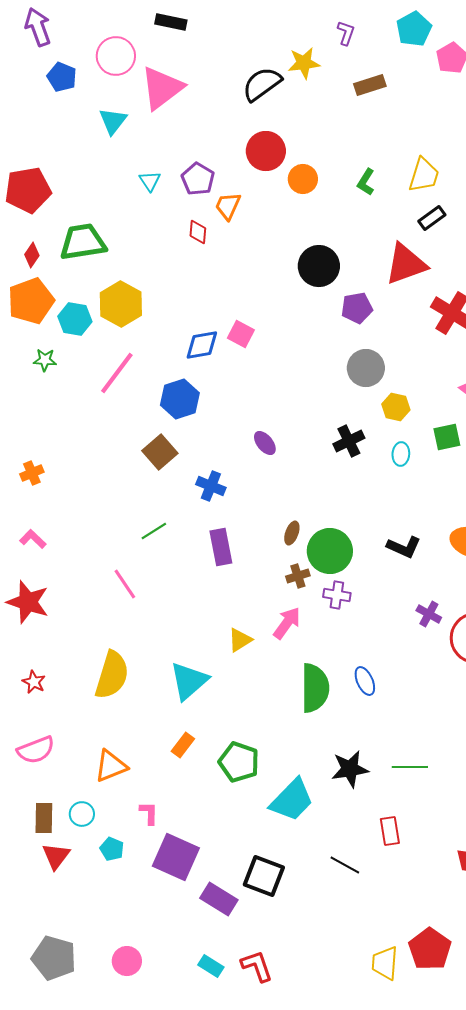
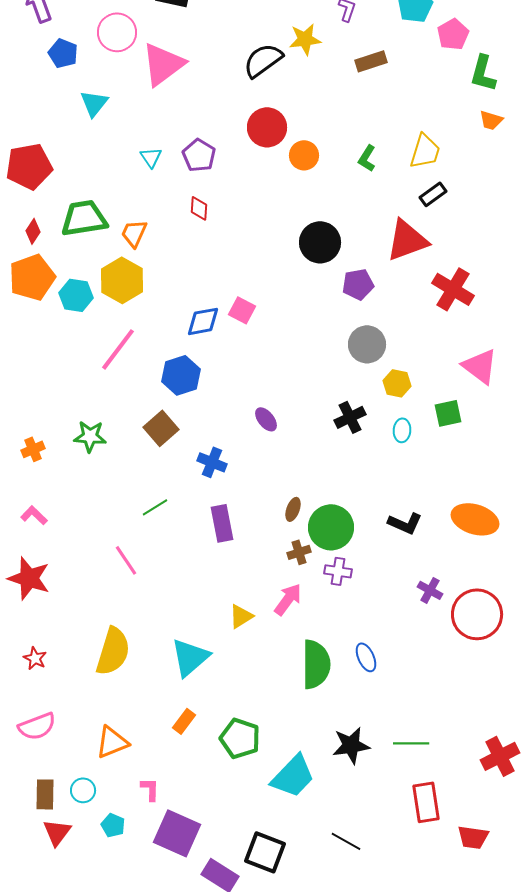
cyan triangle: (113, 121) -> (94, 103), moved
orange trapezoid: (228, 206) -> (134, 233), moved
green star: (45, 360) -> (90, 436), moved, size x1.4
red rectangle: (390, 831) -> (426, 802), moved, size x1.4

